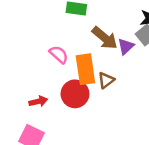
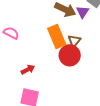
pink semicircle: (59, 54) -> (11, 33), moved
red circle: (75, 94) -> (70, 55), moved

